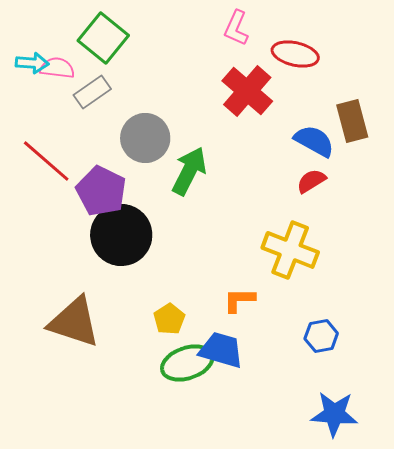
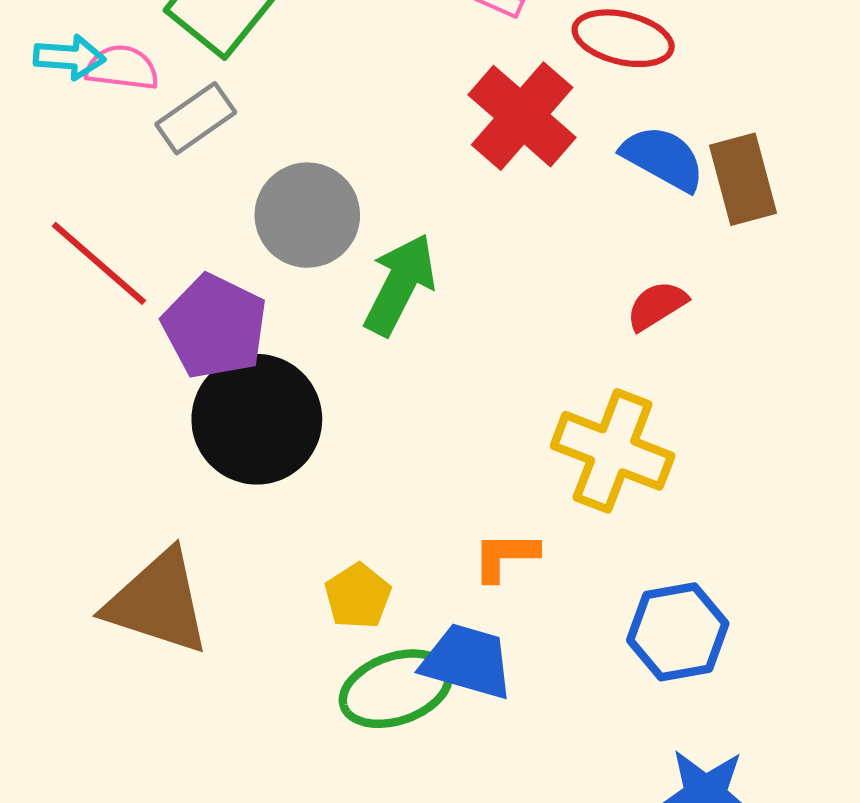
blue semicircle: (314, 141) -> (663, 158), moved
blue hexagon: (321, 336) -> (678, 632), size x1.4

